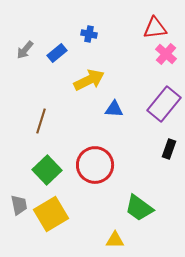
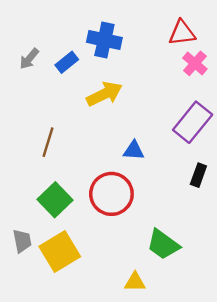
blue cross: (89, 34) -> (104, 40), size x1.8
blue triangle: (114, 109) -> (134, 150), moved

